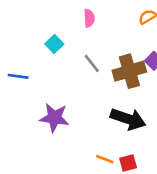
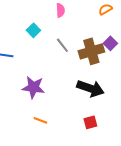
orange line: (105, 159) -> (40, 120), moved

